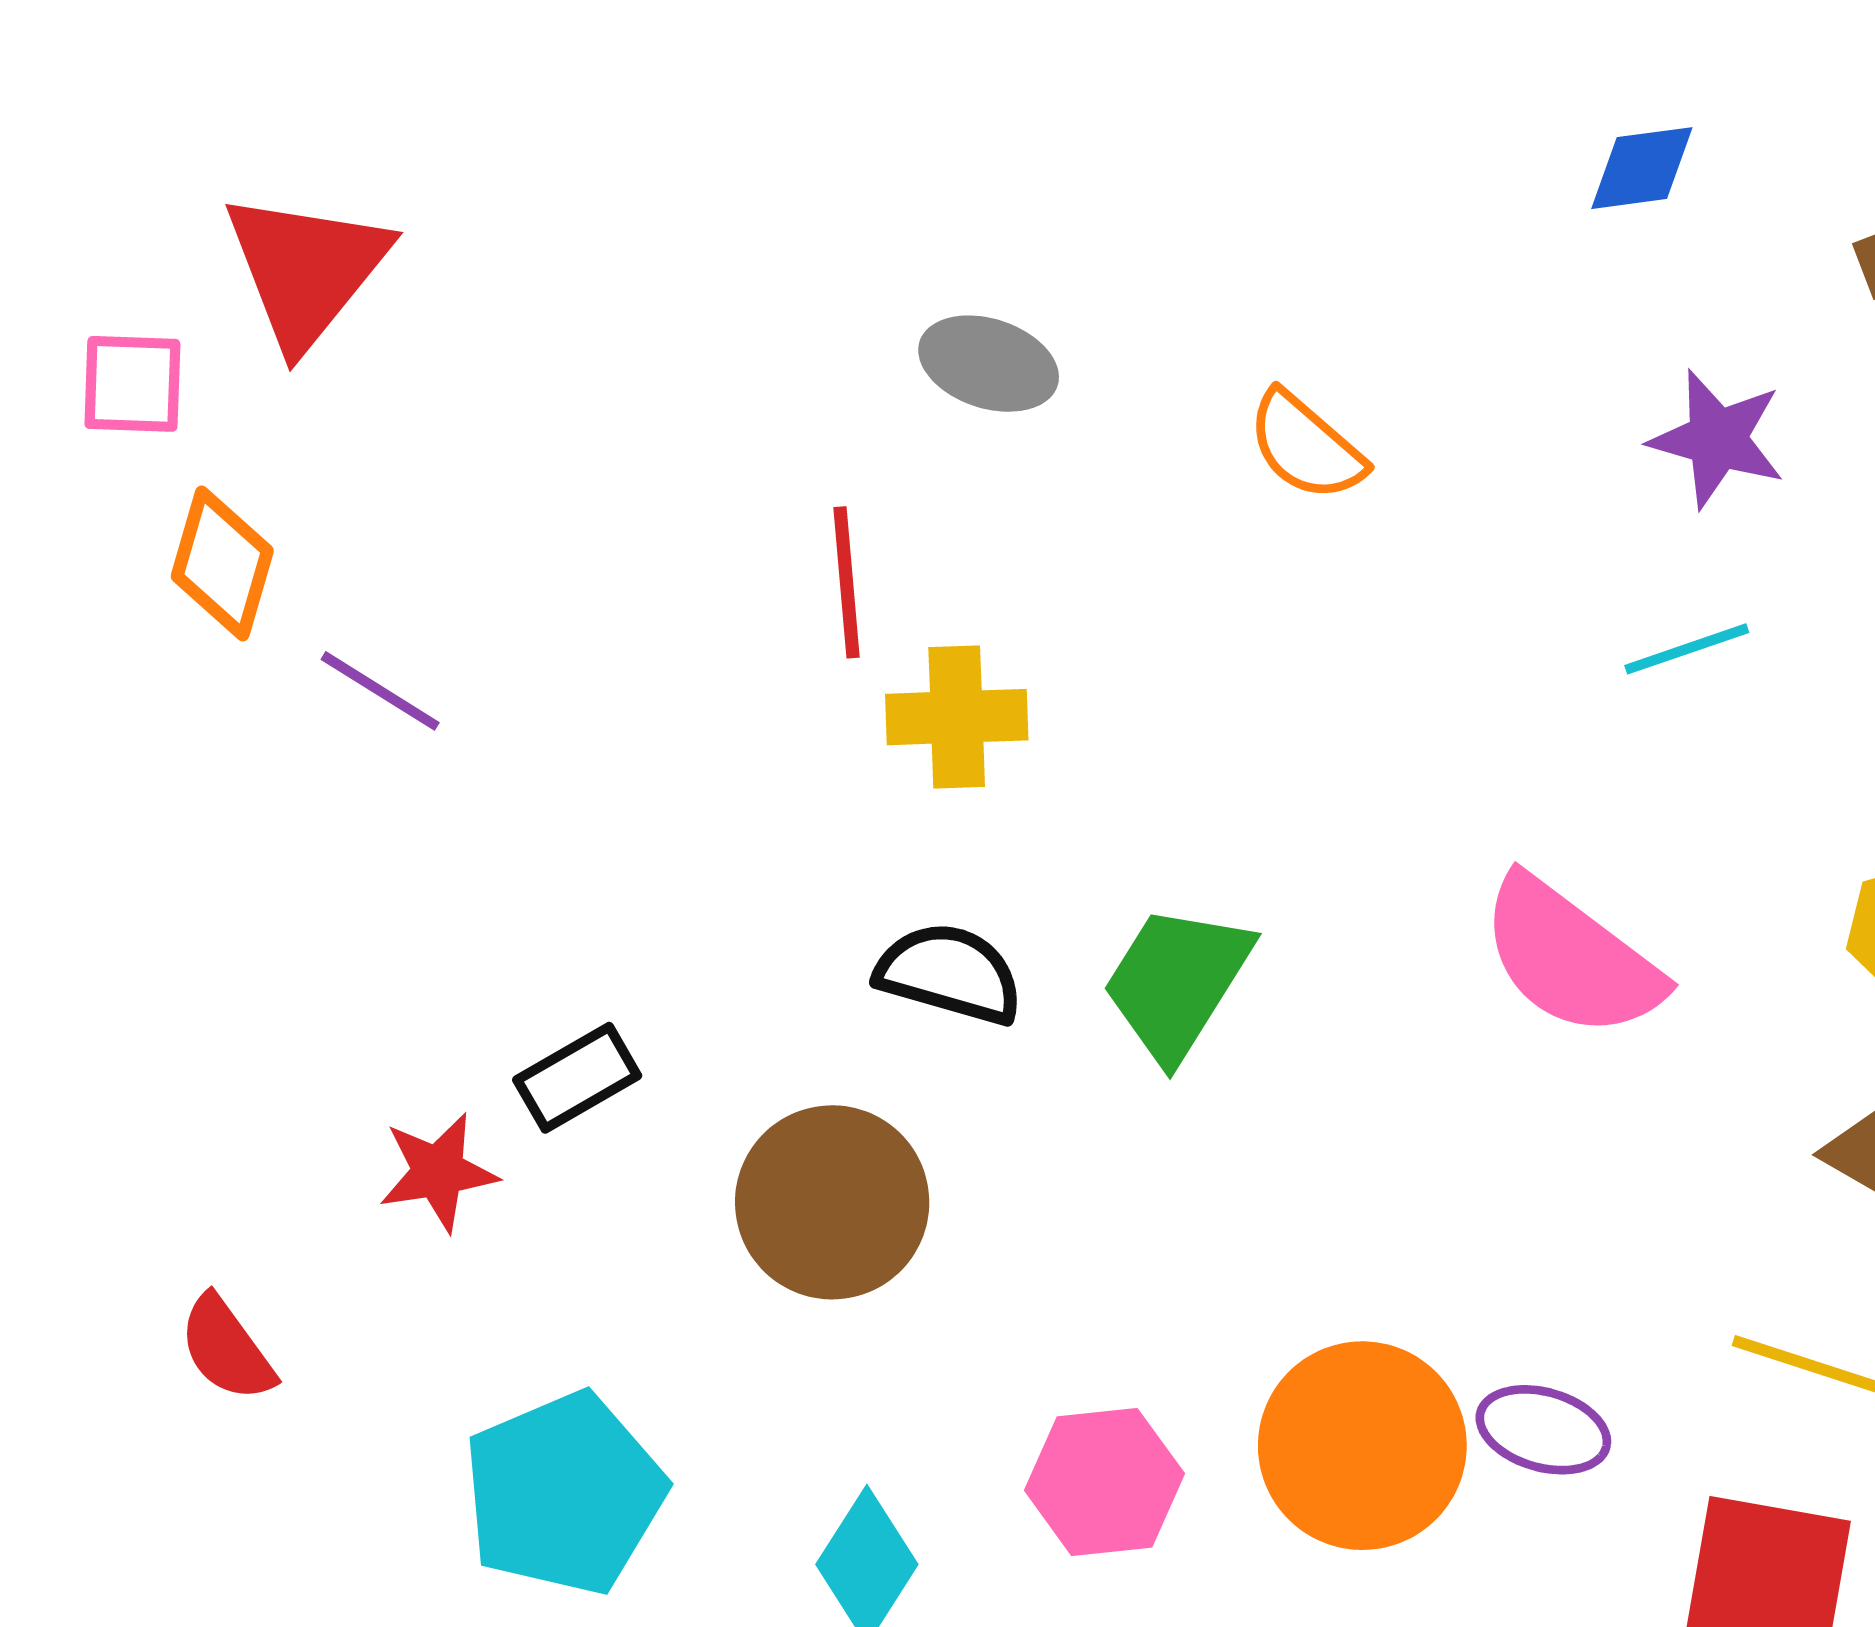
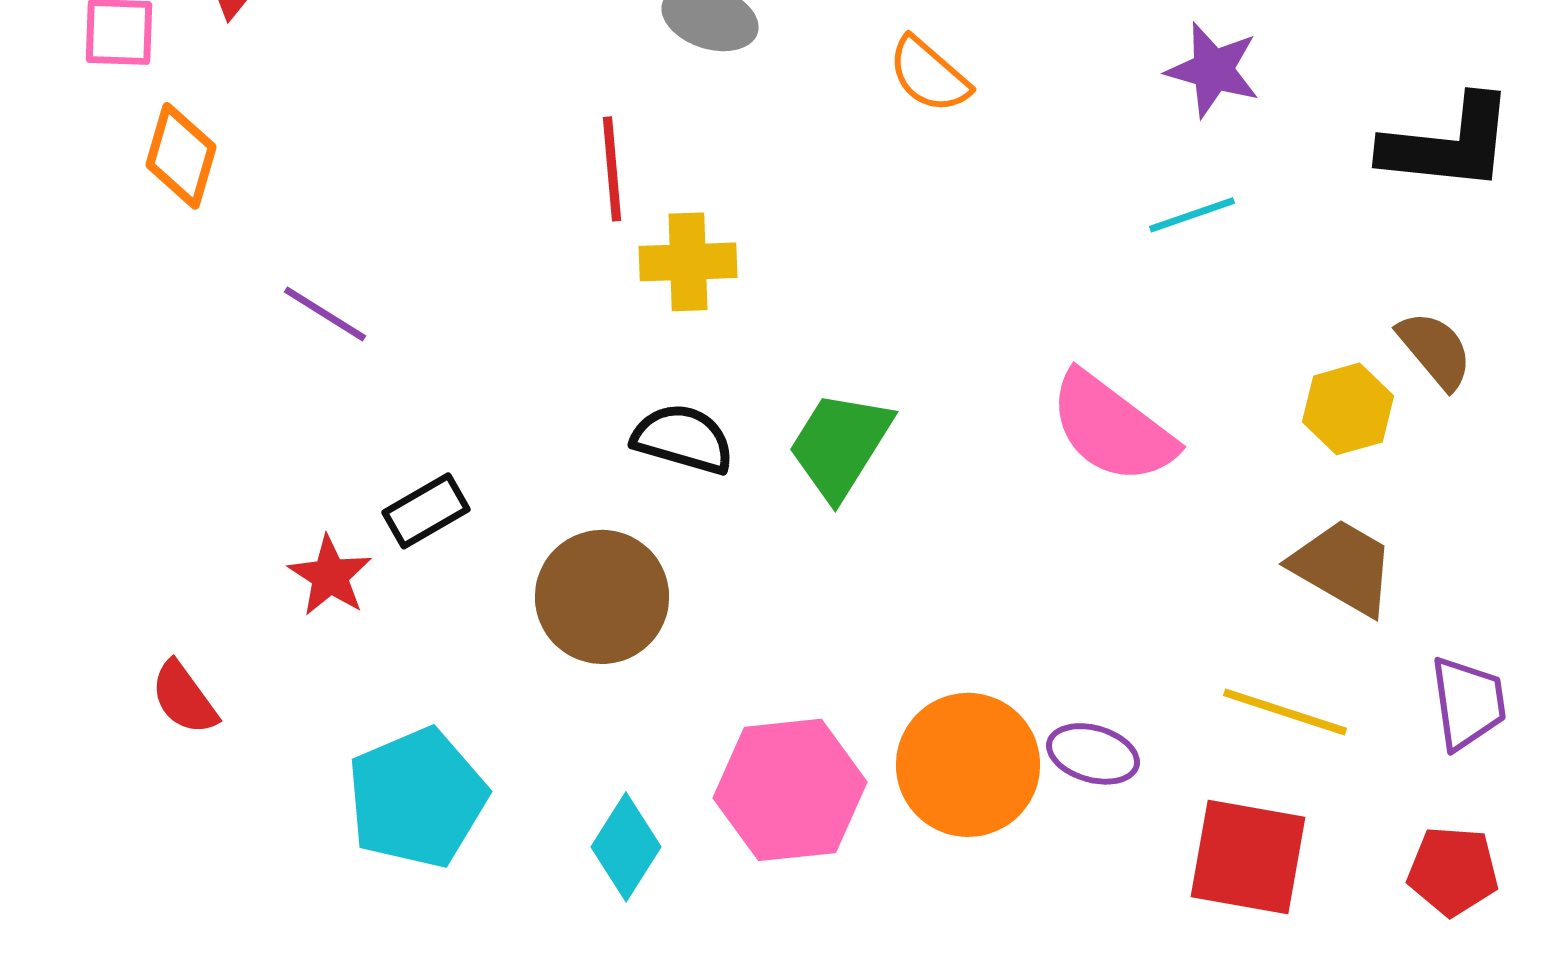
purple line: (380, 691) -> (325, 314), moved
red star: (438, 1172) -> (330, 576), turned -30
pink hexagon: (1104, 1482) -> (790, 790), size x1.4

